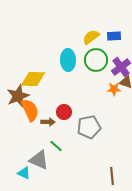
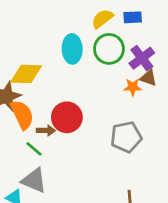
red circle: (64, 112) -> (67, 117), size x1.5
gray pentagon: (89, 127) -> (126, 137), moved
green line: (56, 146) -> (34, 149), moved

